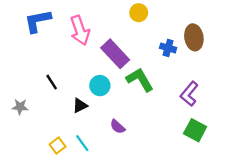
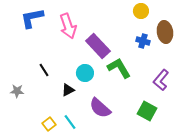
yellow circle: (139, 13) -> (141, 11), moved
purple semicircle: (118, 127) -> (100, 108), size x1.6
green square: (195, 130) -> (147, 111), moved

